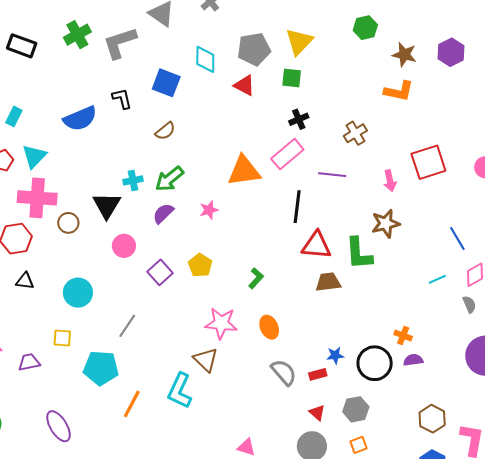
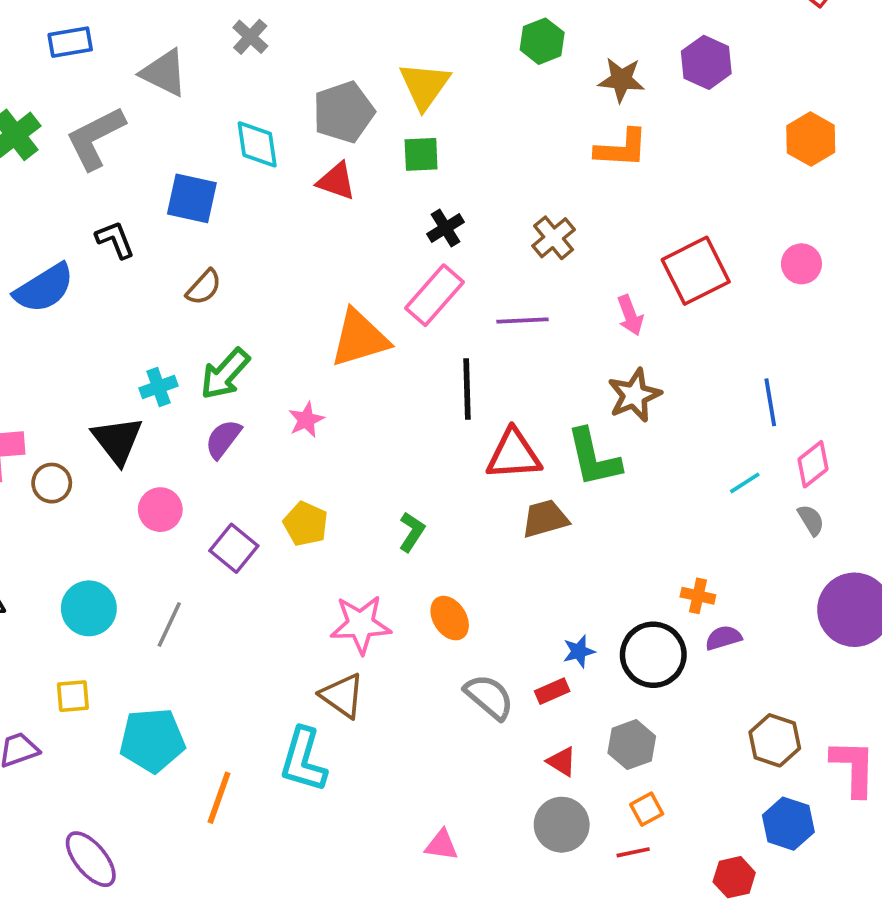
blue line: (457, 238) -> (770, 402), turned 30
gray line: (127, 326) -> (169, 625), moved

